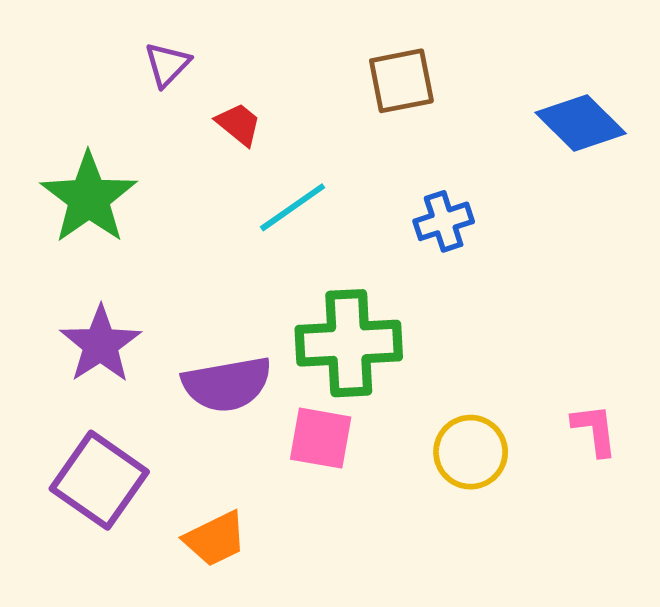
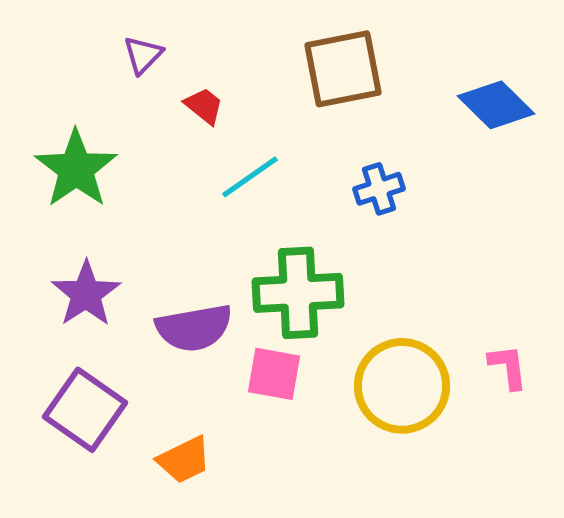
brown square: (401, 81) -> (343, 69), size x1.4
yellow circle: (471, 452) -> (402, 386), size x1.5

